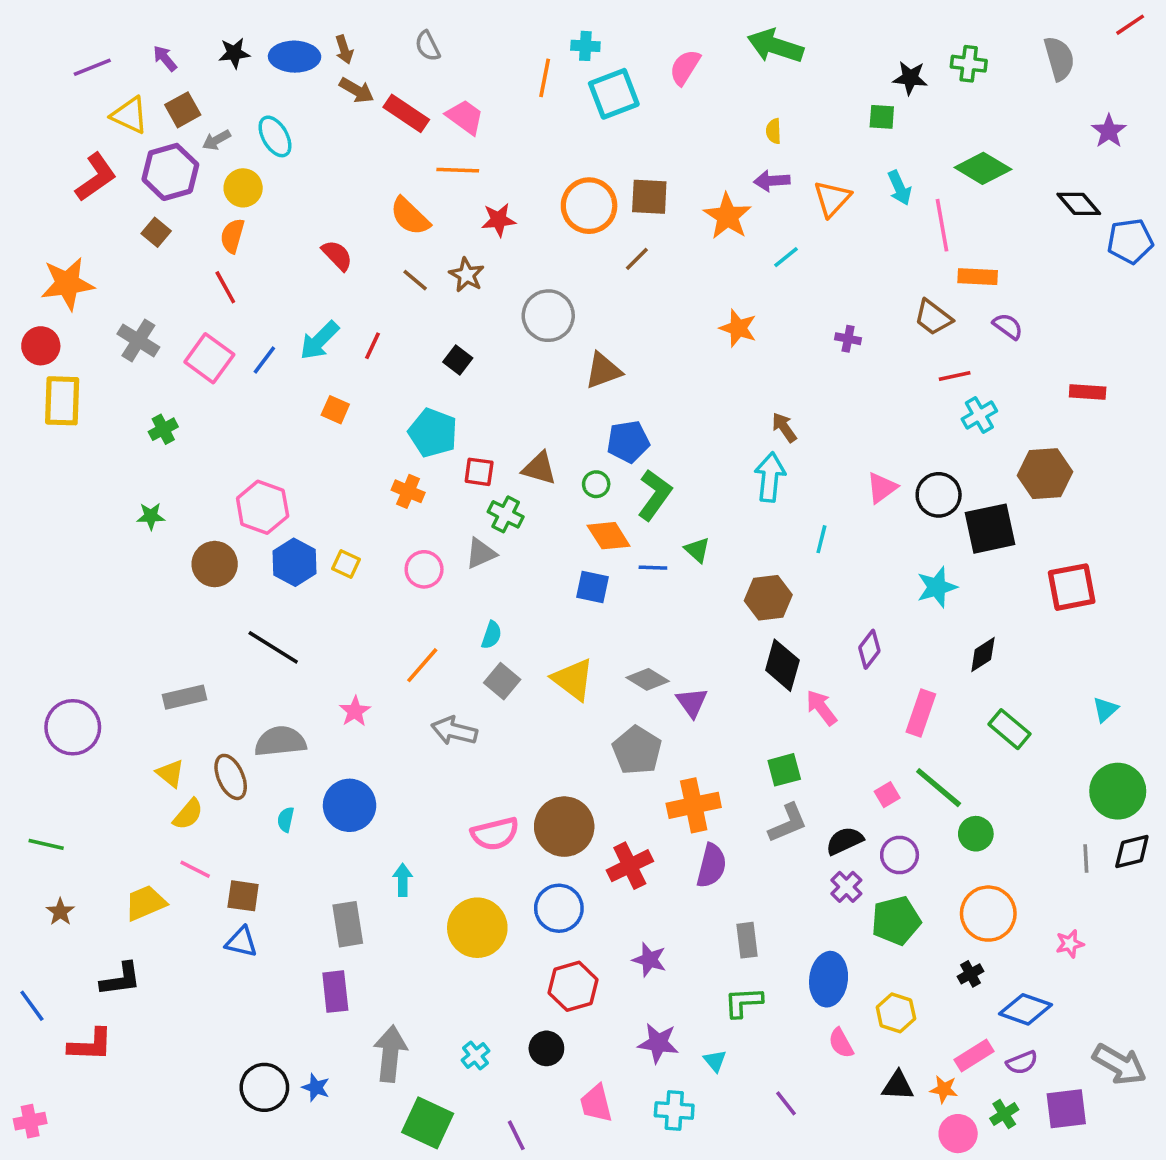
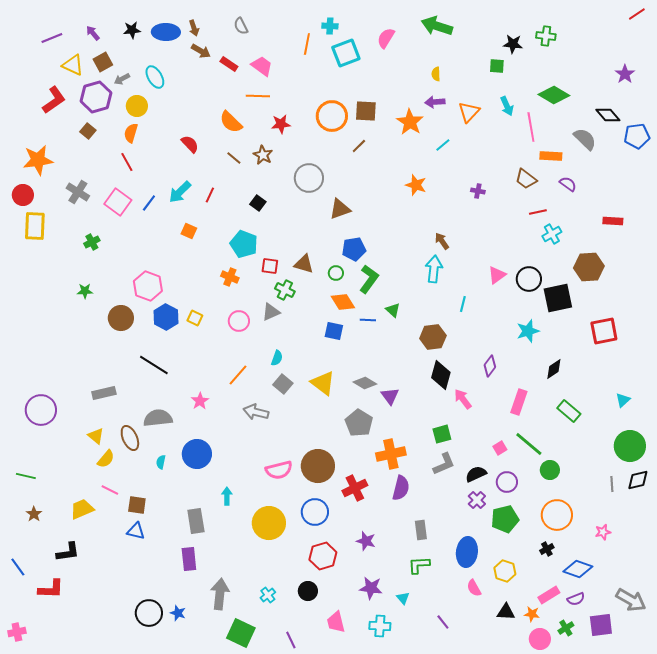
gray semicircle: (1059, 58) -> (585, 139), moved, turned -30
red rectangle: (406, 113) -> (229, 64), size x0.7

